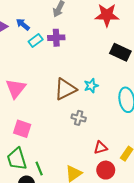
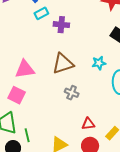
purple cross: (56, 38) -> (61, 25), moved
cyan star: (91, 86) -> (99, 63), moved
pink triangle: (16, 88) -> (25, 69), moved, turned 35

